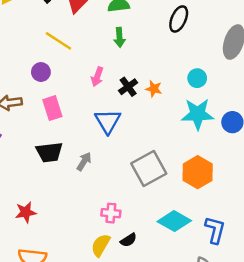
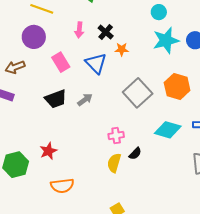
purple circle: (41, 72) -> (34, 37), size x1.5
orange star: (154, 89) -> (122, 49), moved
pink rectangle: (52, 108) -> (61, 62), moved
gray arrow: (84, 162) -> (85, 100), turned 35

